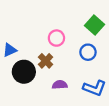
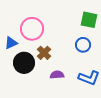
green square: (94, 25) -> (89, 20), turned -30
pink circle: (56, 38) -> (32, 29), moved, size x1.5

